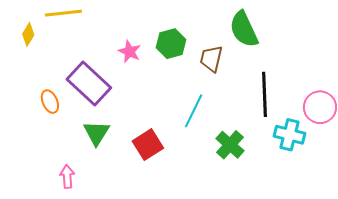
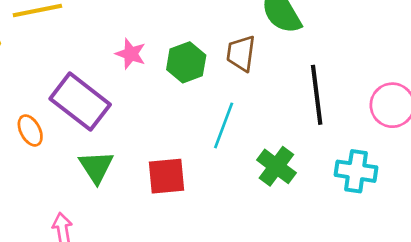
green hexagon: (171, 44) -> (186, 62), moved
cyan cross: (290, 135) -> (356, 171), moved
red square: (148, 145) -> (167, 176), turned 32

